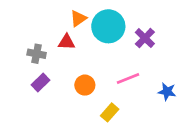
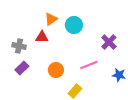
cyan circle: (108, 26) -> (74, 25), size x0.7
purple cross: (145, 38) -> (109, 42), moved

